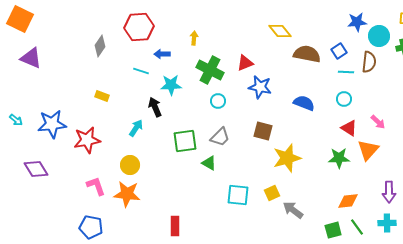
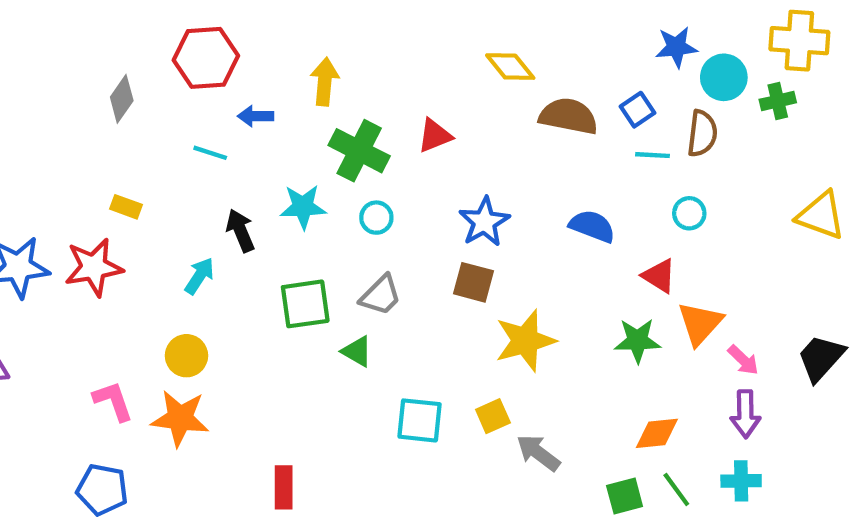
yellow arrow: (194, 38) -> (325, 82), size x1.5
cyan star: (171, 85) -> (303, 207), moved
blue star: (260, 87) -> (484, 222), moved, turned 30
cyan circle: (344, 99) -> (689, 213), moved
blue semicircle: (304, 103) -> (592, 226), moved
pink arrow: (378, 122) -> (743, 360), moved
red star: (87, 140) -> (94, 267), moved

